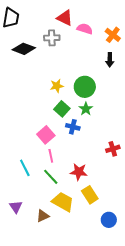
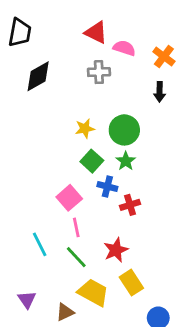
gray cross: (52, 38) -> (99, 72), moved
black diamond: (24, 49) -> (38, 76), turned -50
red cross: (113, 149) -> (130, 205), moved
red star: (79, 172) -> (116, 250), turned -30

